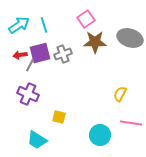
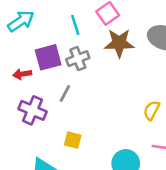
cyan line: (44, 25) -> (75, 25), moved
red arrow: (20, 55) -> (22, 74), moved
gray line: (30, 65) -> (65, 94), moved

